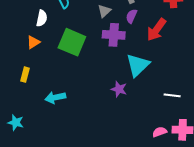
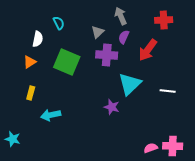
yellow rectangle: (25, 75) -> (31, 93), moved
white line: (172, 95) -> (168, 91), moved

